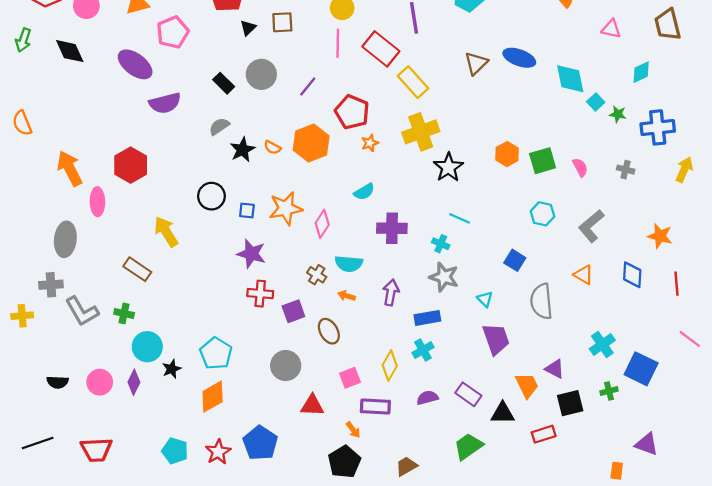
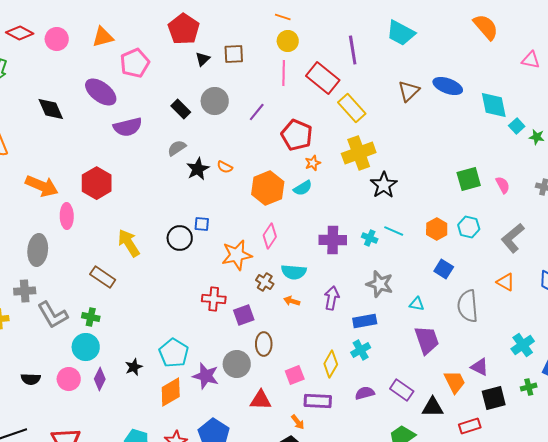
black diamond: (70, 51) -> (51, 109), moved
orange hexagon: (311, 143) -> (268, 188), moved
orange hexagon: (507, 154) -> (437, 229), moved
orange arrow: (70, 168) -> (42, 186), turned 140
cyan semicircle: (364, 192) -> (303, 188), moved
black circle: (211, 196) -> (180, 238), moved
orange star: (286, 208) -> (237, 255), moved
cyan cross: (441, 244) -> (370, 238), moved
purple star: (251, 254) -> (206, 376), moved
cyan triangle: (485, 299) -> (417, 304), turned -35
brown ellipse: (329, 331) -> (264, 344), moved, turned 30
cyan circle: (147, 347) -> (86, 347), moved

